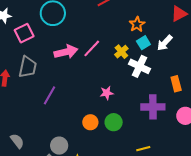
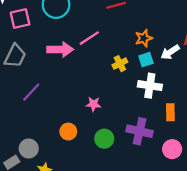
white arrow: (165, 43) -> (170, 52), moved
pink line: (92, 48) -> (89, 38), moved
white cross: (139, 66) -> (150, 86), moved, turned -30
green circle: (114, 122) -> (104, 139), moved

